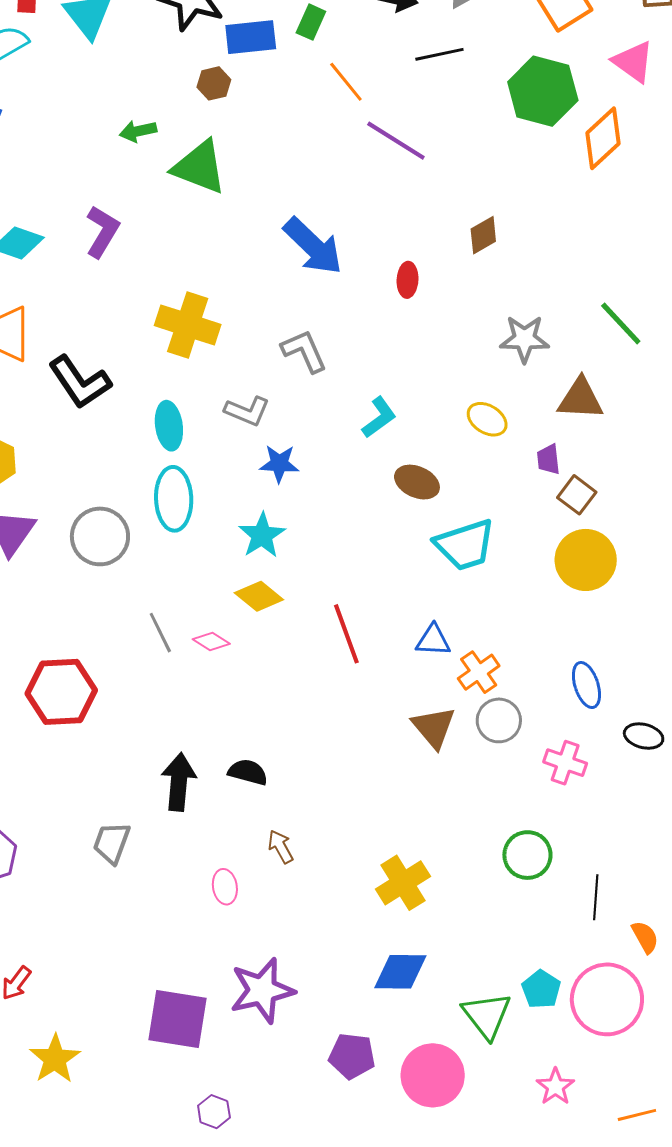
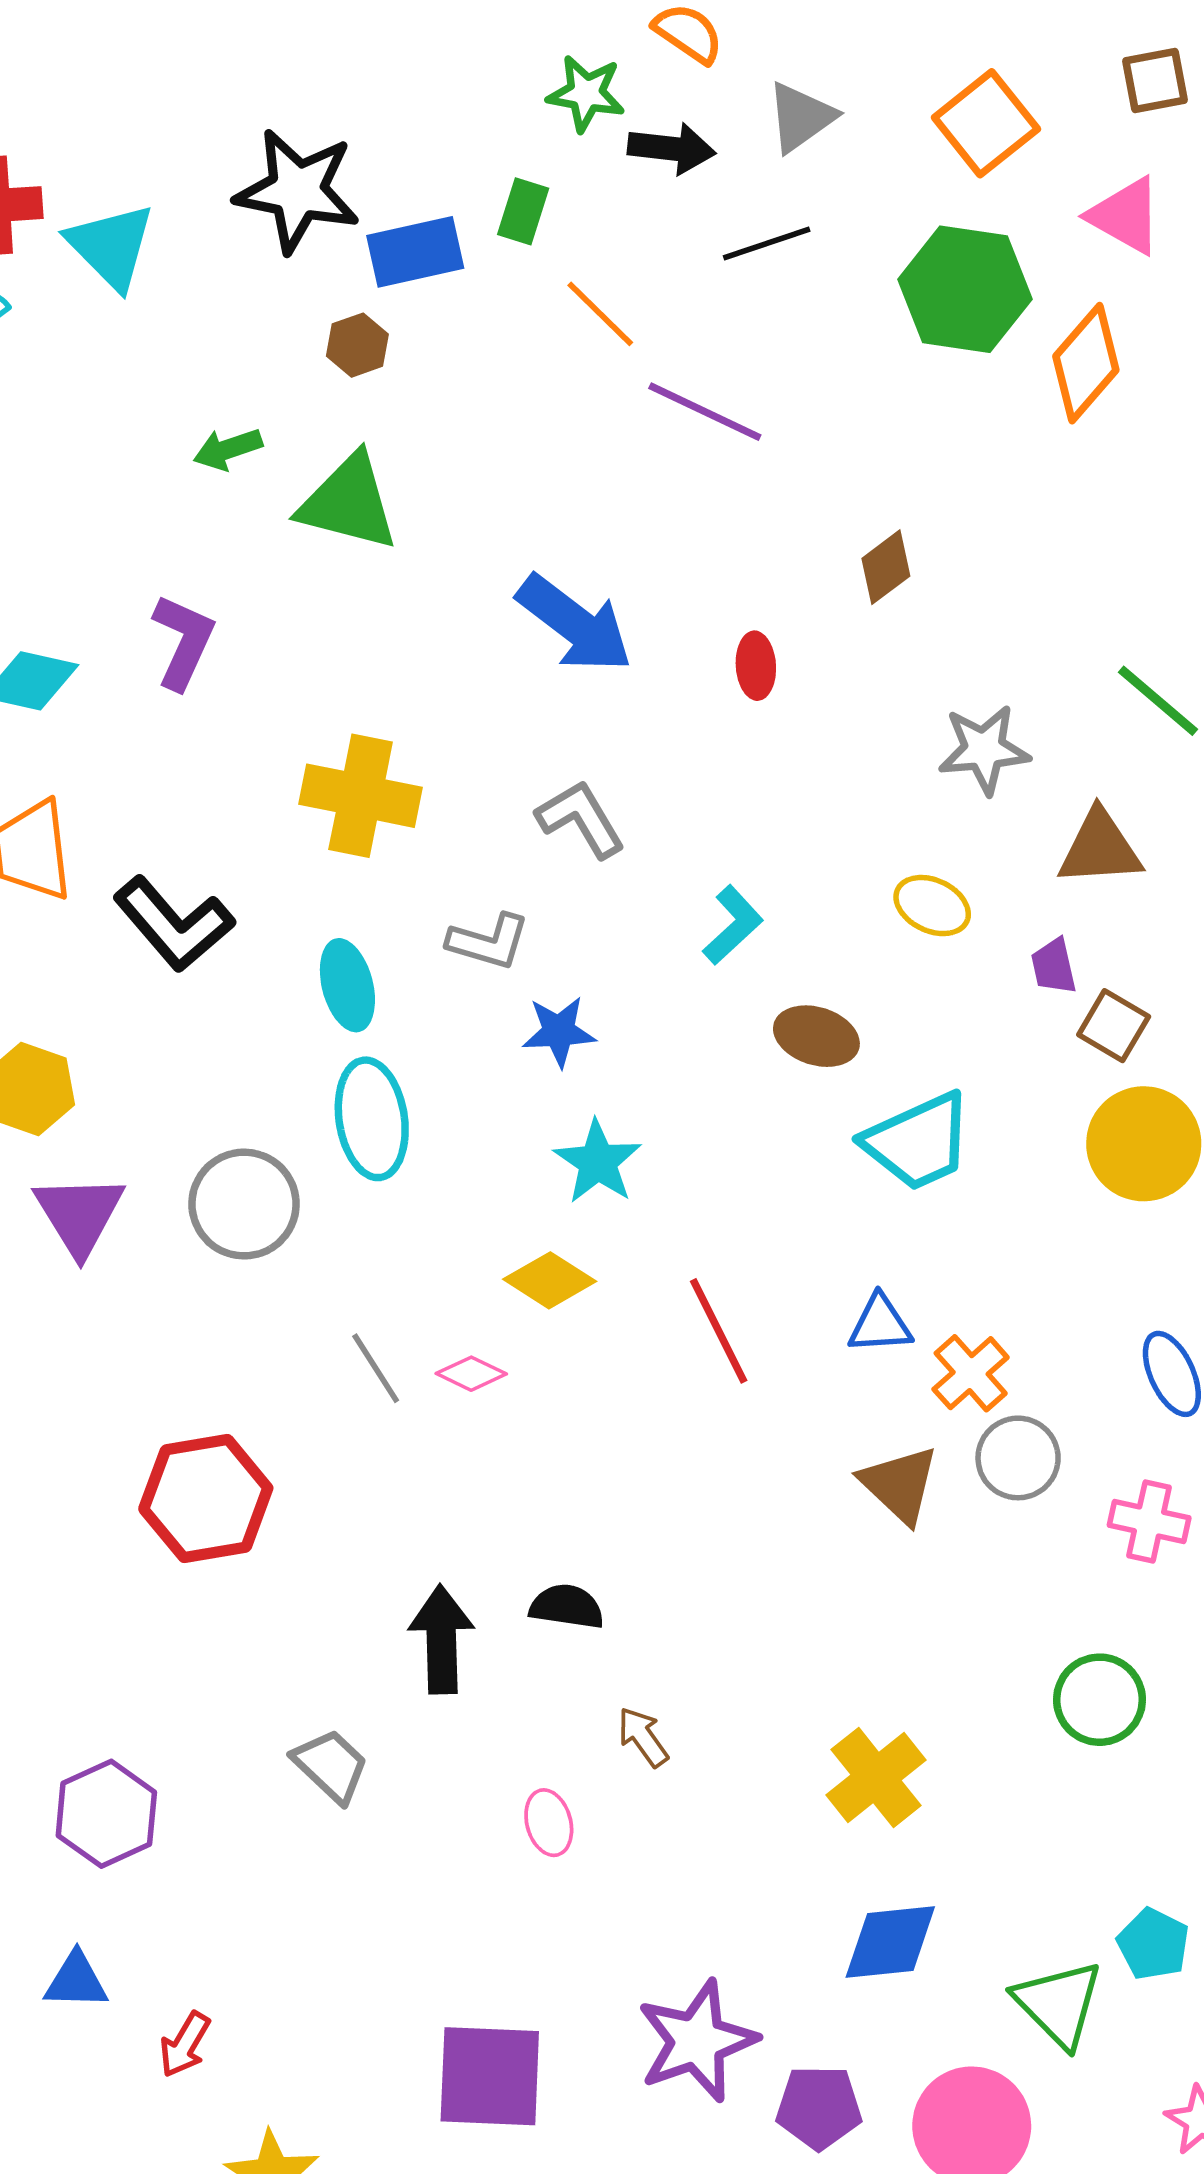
cyan star: (262, 535) -> (598, 1162), moved
gray trapezoid: (112, 843) -> (331, 1766), turned 120
purple star: (262, 990) -> (697, 2041), moved

